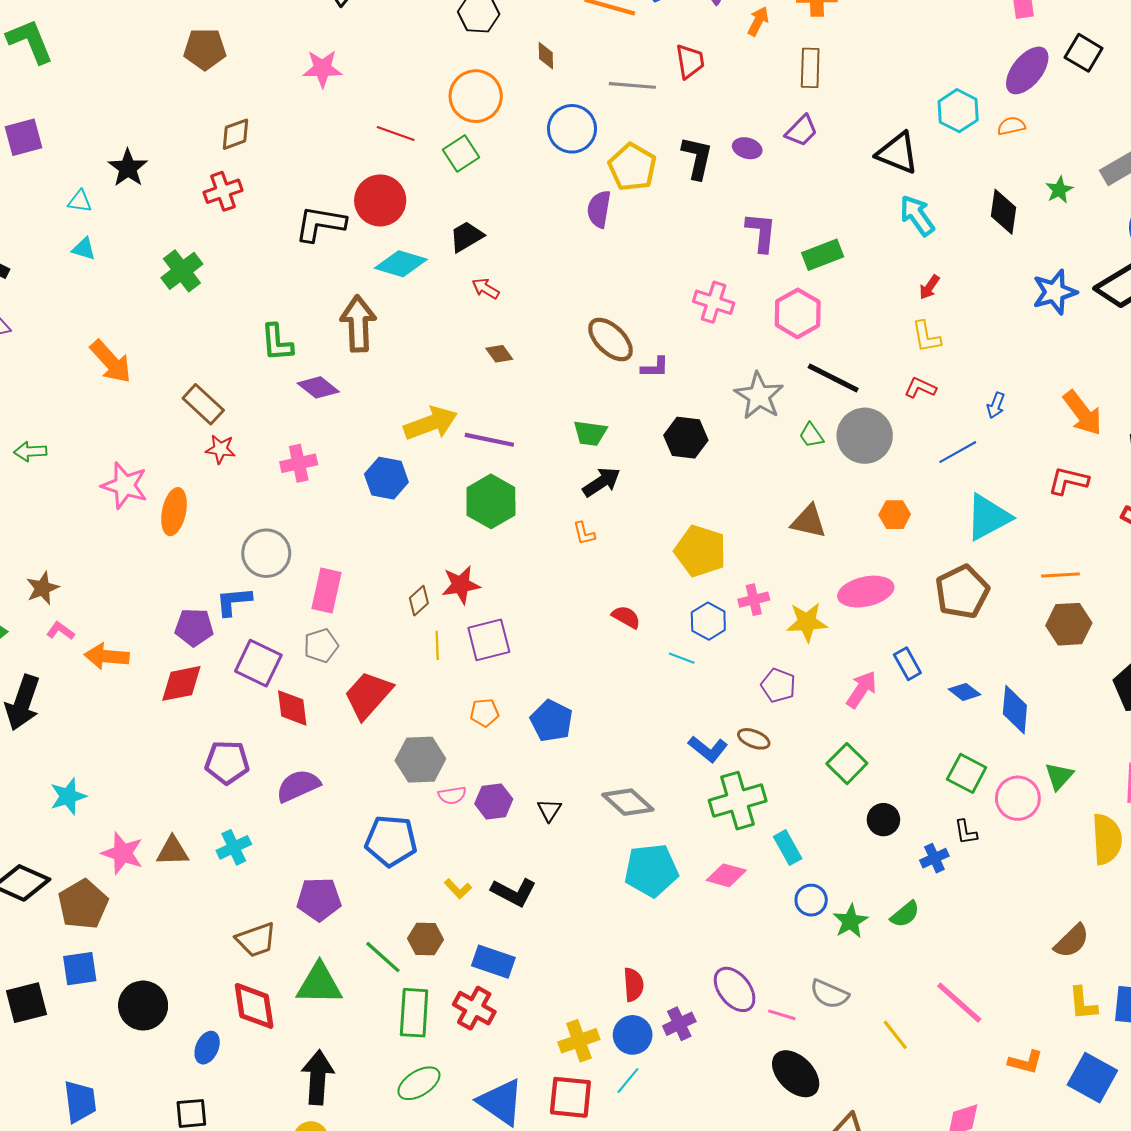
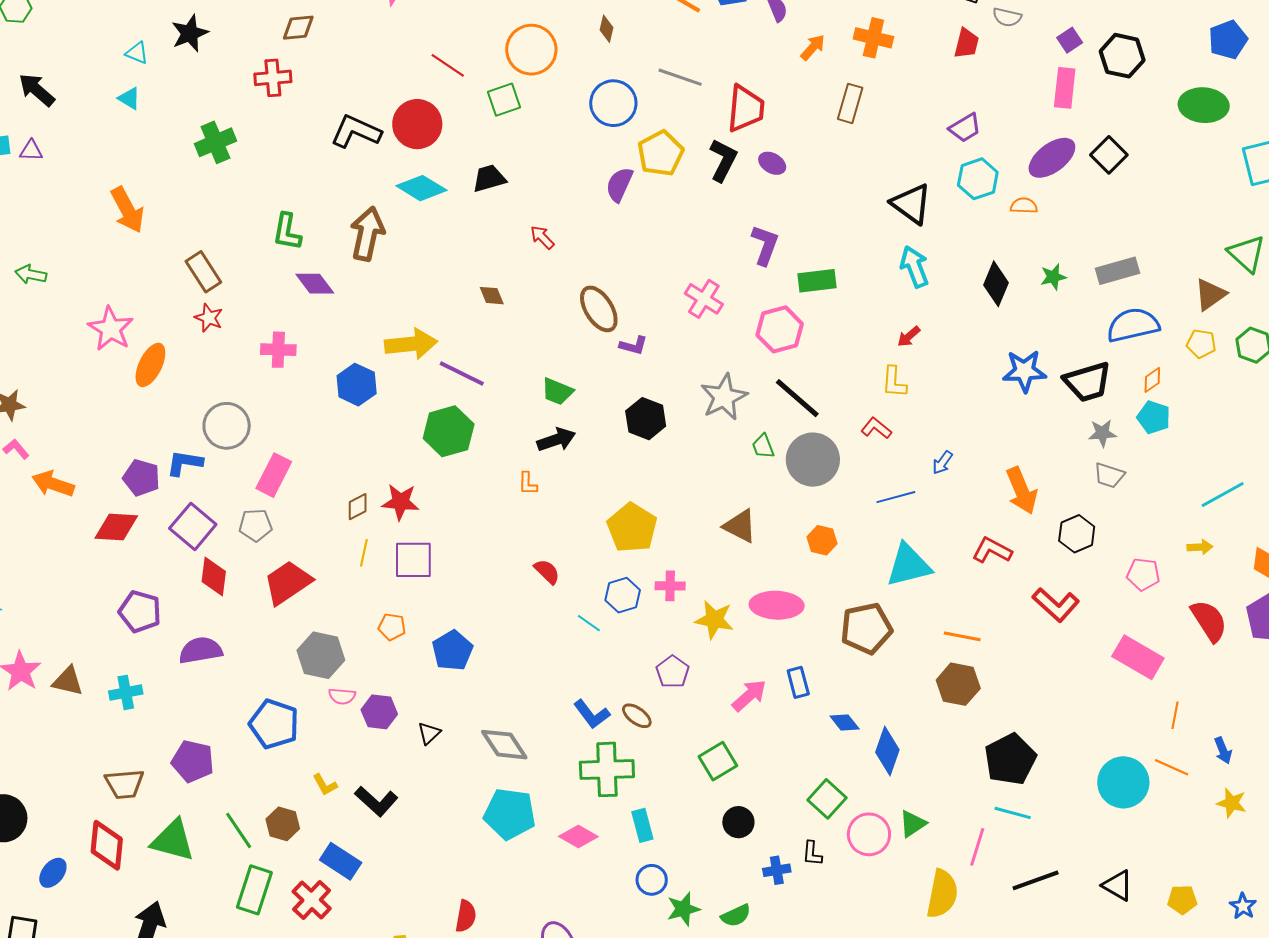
red trapezoid: (690, 61) -> (746, 109), moved, size x1.4
purple trapezoid: (802, 131) -> (965, 128), moved
red arrow: (486, 288) -> (542, 237), moved

